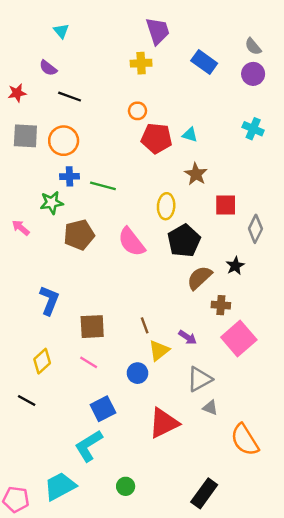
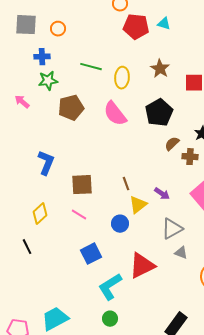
orange circle: (64, 141) -> (58, 29), size x0.6
brown star: (196, 174) -> (160, 69), moved
blue cross: (70, 176) -> (42, 57), moved
yellow ellipse: (166, 206) -> (122, 78), moved
brown semicircle: (199, 278) -> (172, 144), size x0.7
brown cross: (221, 305) -> (190, 157), moved
black line: (27, 400) -> (27, 247), turned 35
cyan L-shape: (89, 446) -> (110, 287), moved

